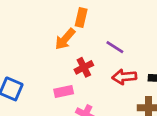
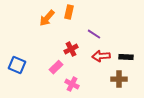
orange arrow: (65, 39) -> (47, 18), moved
pink rectangle: (64, 92) -> (56, 67), turned -32

